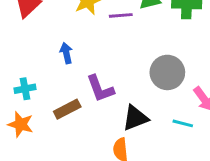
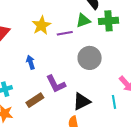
gray circle: (167, 72) -> (90, 58), moved
cyan line: (183, 123) -> (114, 102), turned 72

